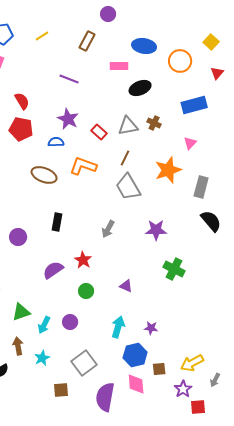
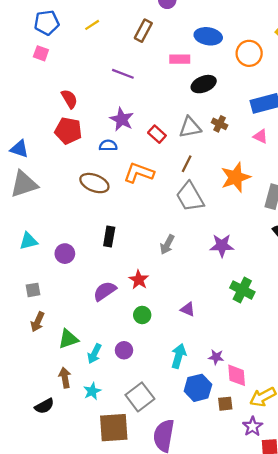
pink triangle: (190, 143) -> (261, 136), moved, turned -48
pink diamond: (136, 384) -> (237, 375), moved
brown square: (61, 390) -> (114, 428), size x1.8

